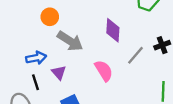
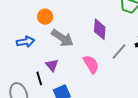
blue arrow: (36, 58) -> (26, 42), moved
black line: (36, 82) -> (39, 78), moved

